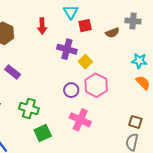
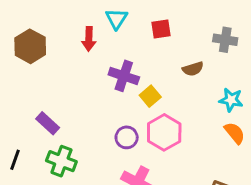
cyan triangle: (71, 12) -> (116, 19), moved
red square: (85, 26) -> (161, 29), moved
brown semicircle: (112, 33) -> (193, 69), moved
purple rectangle: (13, 72) -> (48, 123), moved

